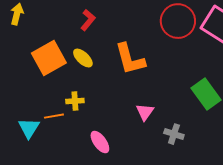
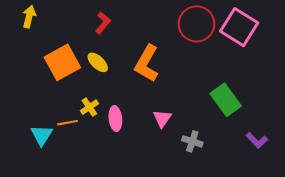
orange L-shape: (130, 59) -> (147, 63), turned 45
yellow cross: (75, 101) -> (89, 107), turned -30
pink ellipse: (100, 142) -> (115, 119), moved, turned 30

